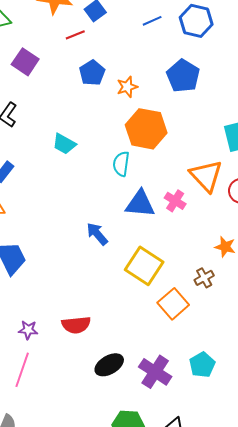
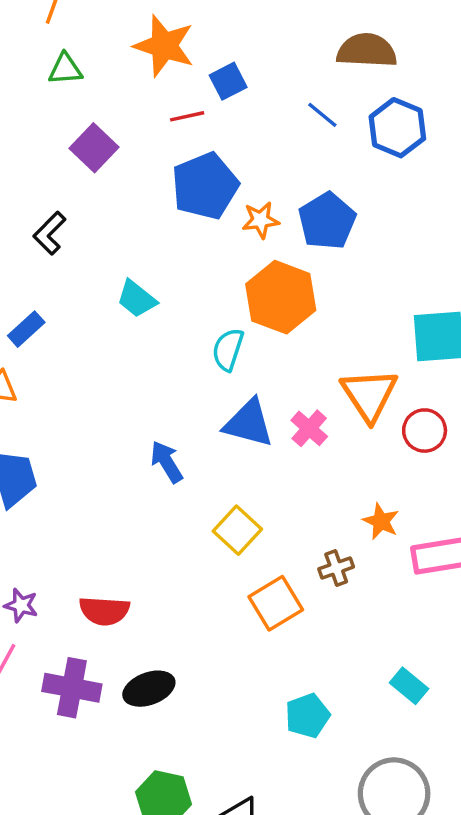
blue line: (152, 21) -> (322, 115), turned 54
blue pentagon: (92, 73) -> (205, 186), size x1.5
blue pentagon: (183, 76) -> (327, 221), moved
yellow square: (144, 266) -> (237, 530), size x0.7
purple cross: (155, 372) -> (72, 688), moved, turned -32

